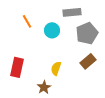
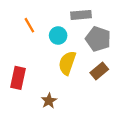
gray pentagon: (87, 33) -> (98, 39), turned -30
yellow semicircle: (56, 68) -> (67, 63), moved, size x1.5

